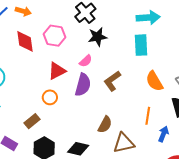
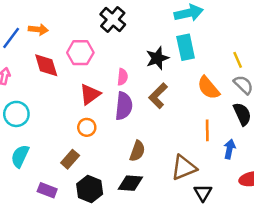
black star: (98, 37) -> (157, 58), moved
pink semicircle: (86, 61) -> (123, 77), turned -32
brown semicircle: (105, 125) -> (137, 151), moved

